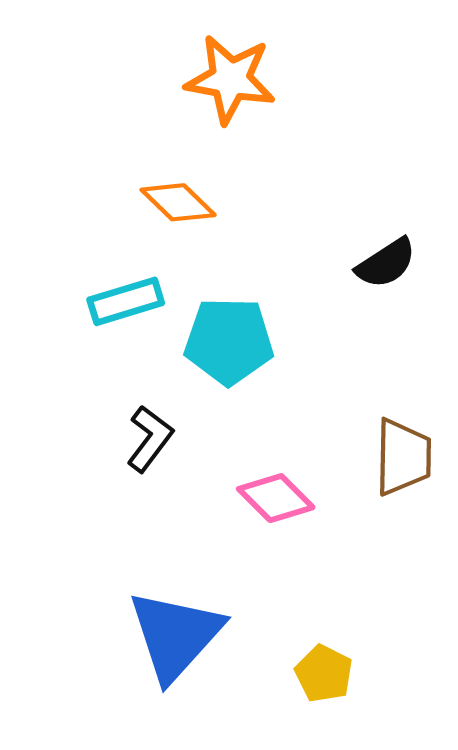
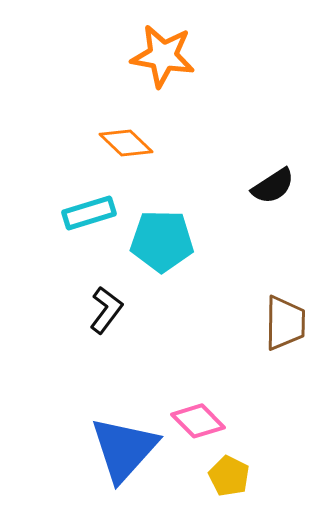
pink diamond: (276, 498) -> (198, 421), moved

